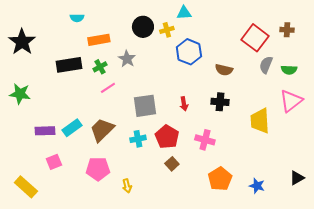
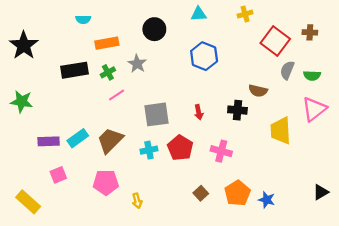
yellow cross: (167, 30) -> (245, 14), moved
brown semicircle: (224, 70) -> (258, 91), moved
brown square: (172, 164) -> (201, 193), moved
blue star: (257, 186) -> (267, 200), moved

